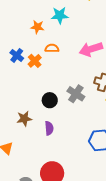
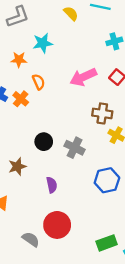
orange semicircle: (52, 48) -> (39, 82), turned 72
gray cross: (76, 94) -> (75, 148), moved
purple semicircle: (49, 128) -> (52, 185), moved

